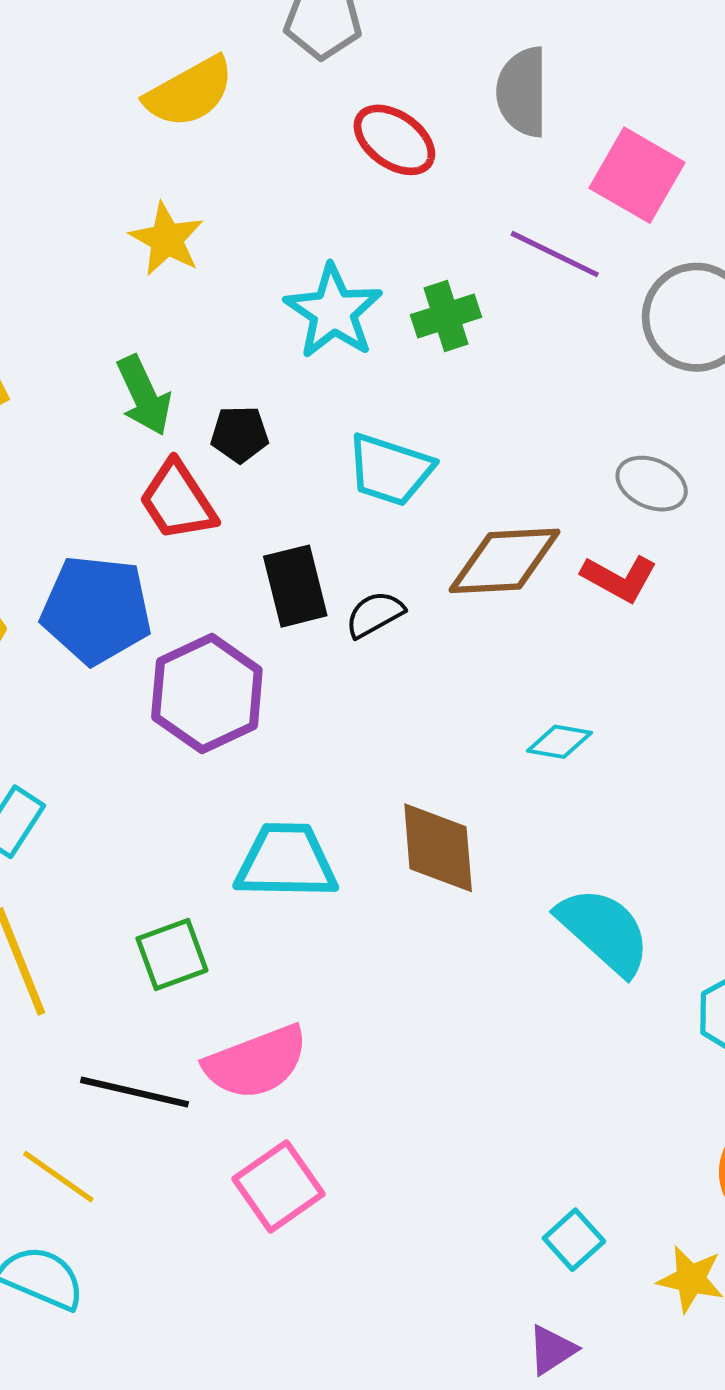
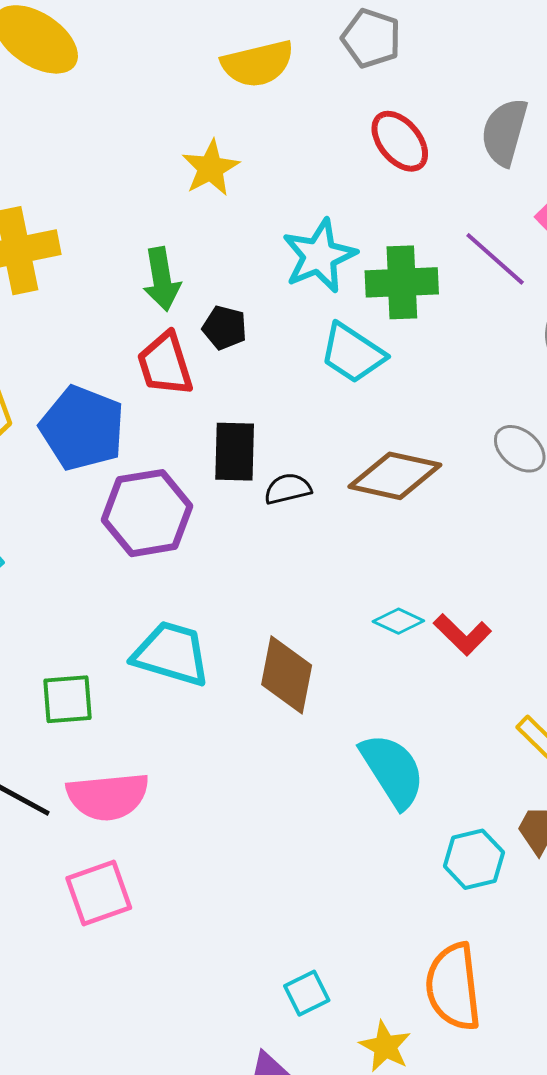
green cross: (446, 316) -> (402, 282), size x1.4
cyan trapezoid: (390, 470) -> (352, 353), moved
red L-shape: (619, 578) -> (462, 634), moved

